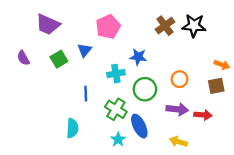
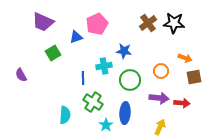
blue triangle: (85, 50) -> (76, 37), moved, turned 32
purple semicircle: (23, 58) -> (21, 75), moved
orange arrow: (222, 65) -> (185, 58), moved
blue line: (86, 94) -> (83, 78), moved
green cross: (116, 109) -> (93, 102), moved
blue ellipse: (139, 126) -> (125, 113), turned 30
yellow arrow: (178, 142) -> (160, 127), turned 98

